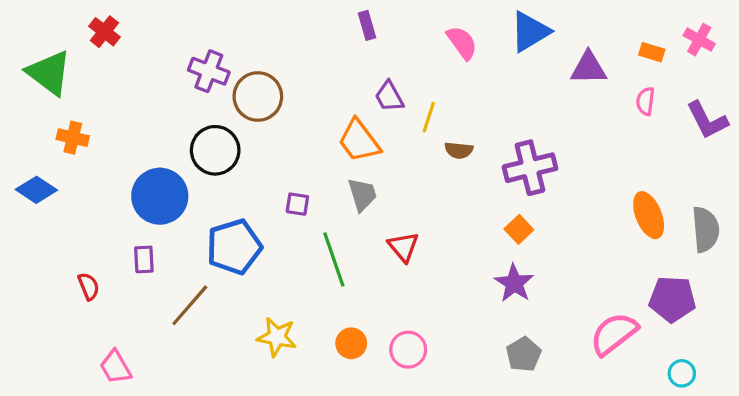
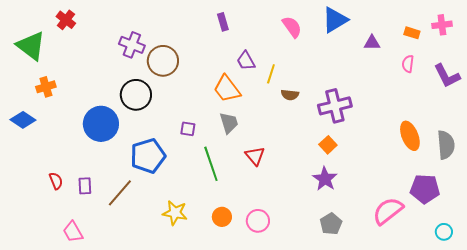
purple rectangle: (367, 25) -> (223, 22), moved
pink cross: (699, 40) -> (442, 25), turned -36
purple triangle: (588, 68) -> (372, 43), size x0.7
orange cross: (73, 138) -> (46, 87), turned -30
purple rectangle: (144, 259) -> (85, 186), moved
cyan circle: (682, 373) -> (444, 232), moved

